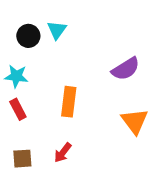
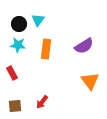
cyan star: (16, 76) -> (18, 45), moved
orange rectangle: (69, 102) -> (46, 49), moved

